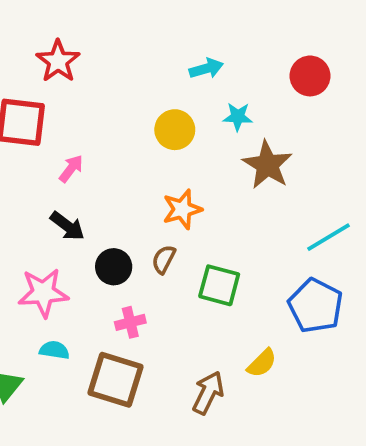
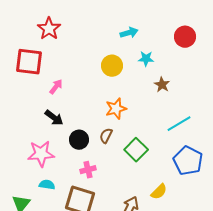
brown star: (267, 165) -> (162, 85), size x0.6
cyan line: (329, 237) -> (179, 124), moved
green square: (219, 285) -> (136, 150), turned 30

